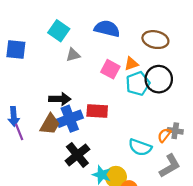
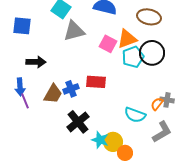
gray triangle: (73, 55) -> (74, 31), size x1.6
orange triangle: (131, 64) -> (127, 39), size x1.5
black arrow: (60, 99) -> (36, 62), moved
blue cross: (70, 119) -> (71, 89), size x0.7

